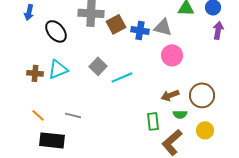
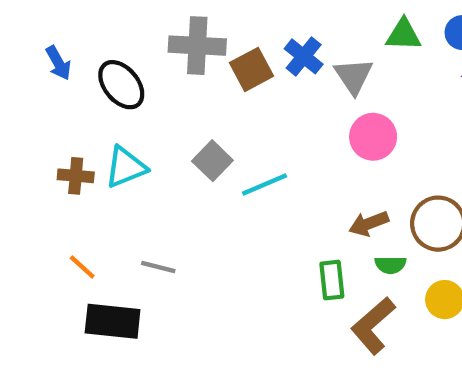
blue arrow: (29, 12) -> (58, 63), moved, turned -42
gray triangle: (163, 27) -> (354, 76), turned 42
blue cross: (140, 30) -> (304, 56), moved, turned 30

